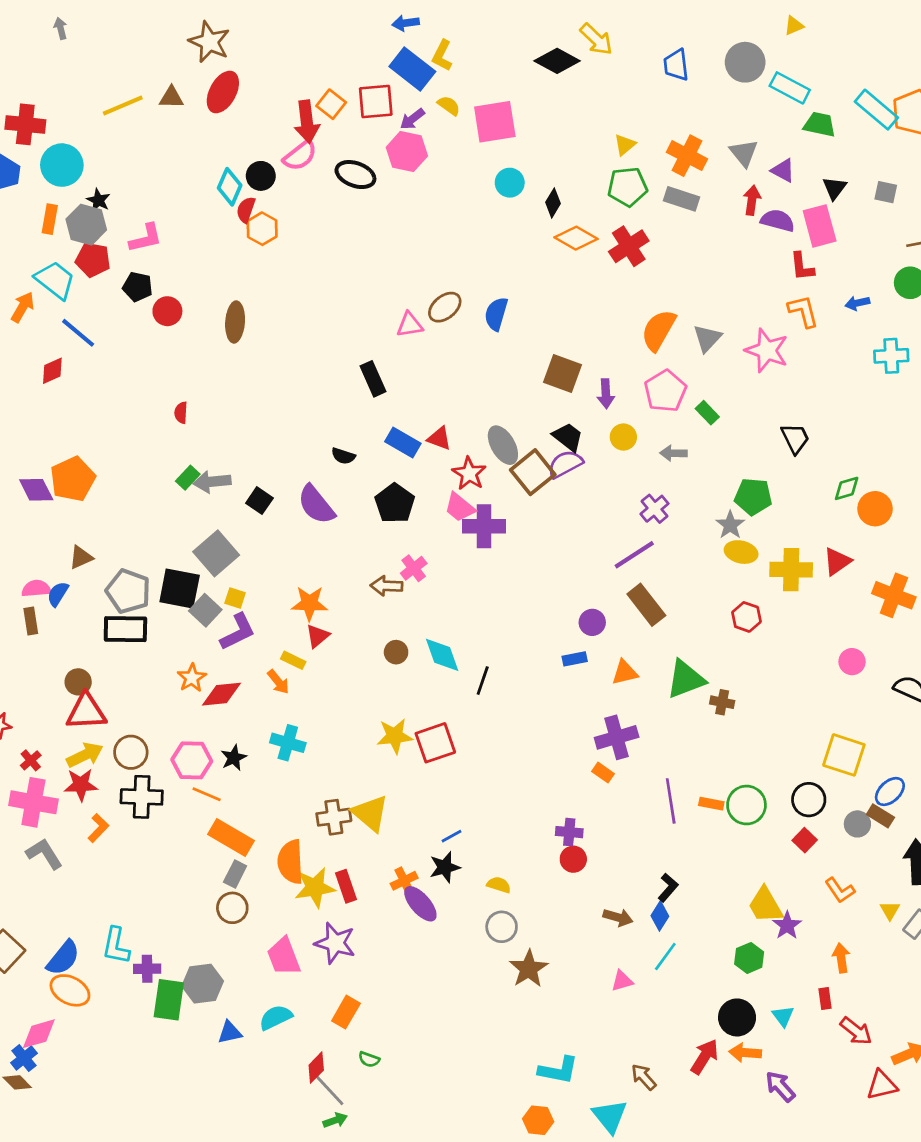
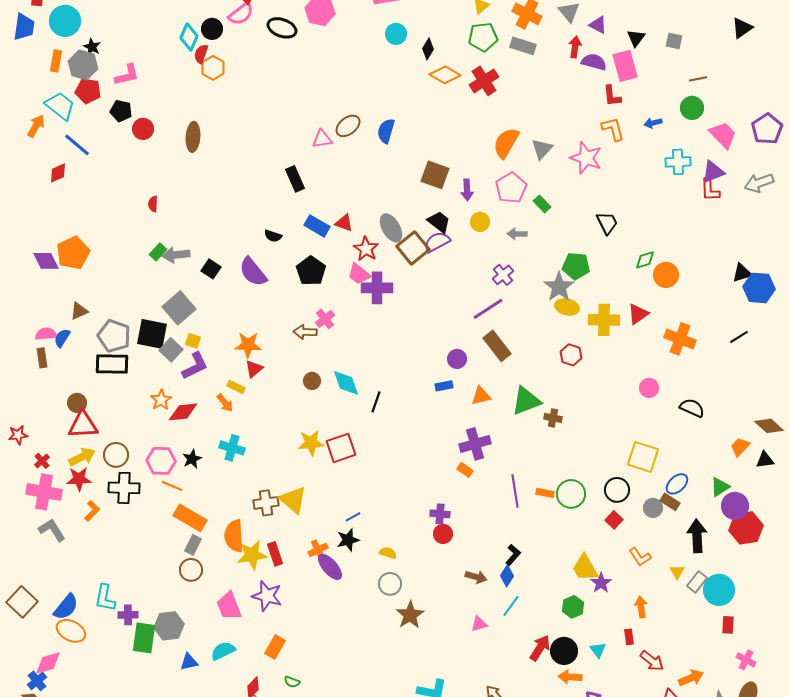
gray star: (730, 525) -> (559, 287), size x1.4
red arrow: (705, 1057) -> (540, 648), moved

